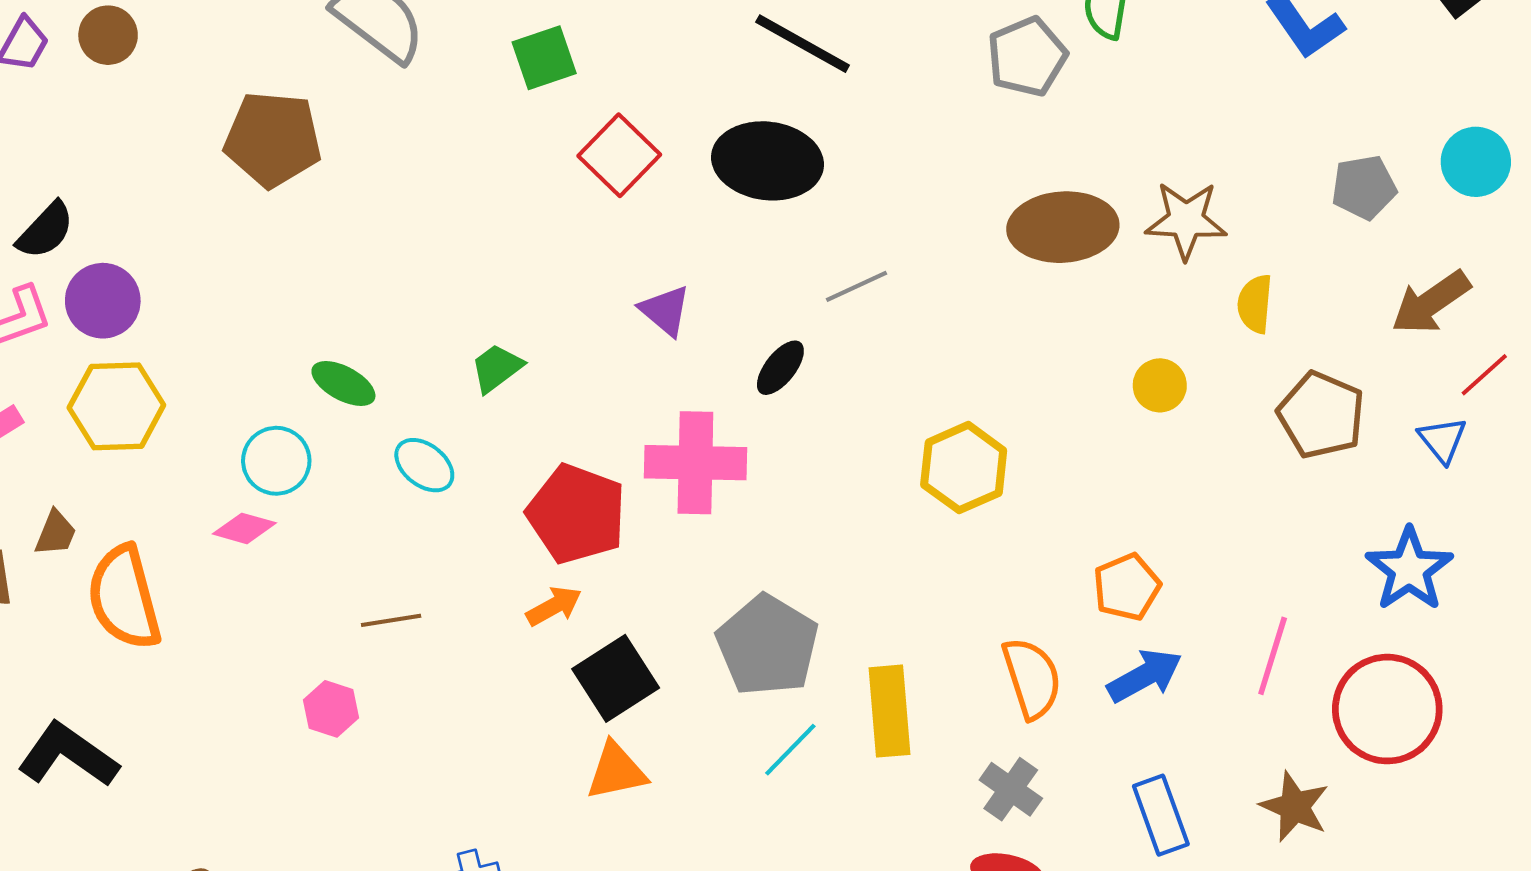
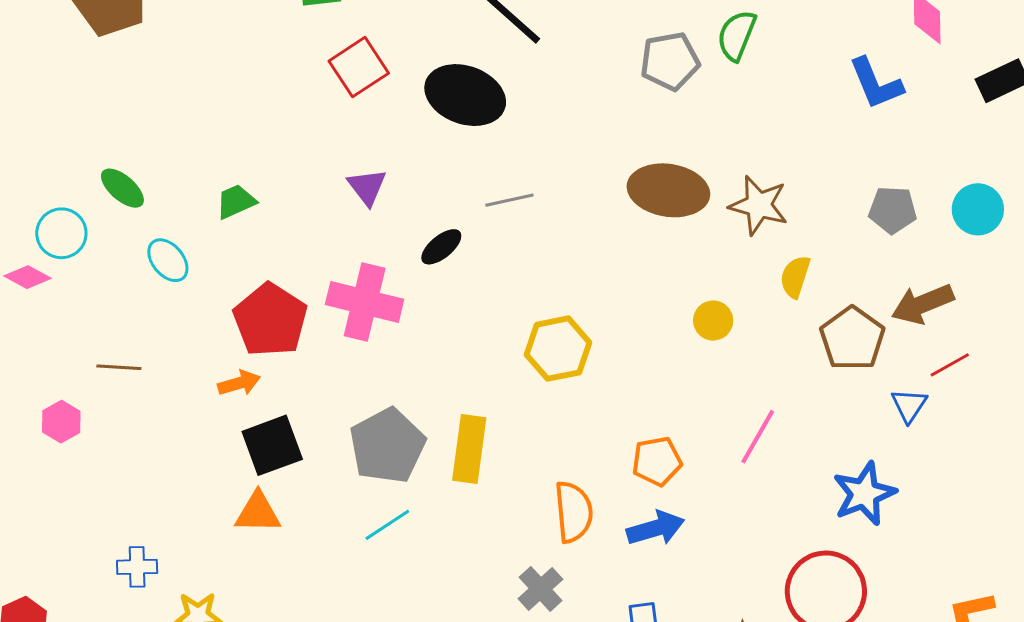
brown pentagon: (1321, 415) -> (852, 339), moved
pink line: (1273, 656) -> (758, 437), moved
yellow rectangle: (890, 711) -> (469, 449), moved

